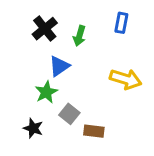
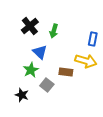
blue rectangle: (121, 23) -> (93, 39), moved
blue triangle: (59, 66) -> (40, 52), turned -42
brown rectangle: (94, 131) -> (66, 72), moved

